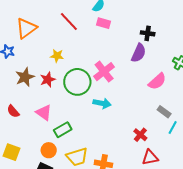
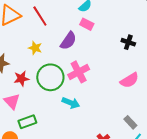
red line: (69, 22) -> (40, 16), moved
purple semicircle: (139, 53) -> (68, 41), moved
red star: (48, 80) -> (21, 79), moved
pink semicircle: (157, 81) -> (129, 80), moved

